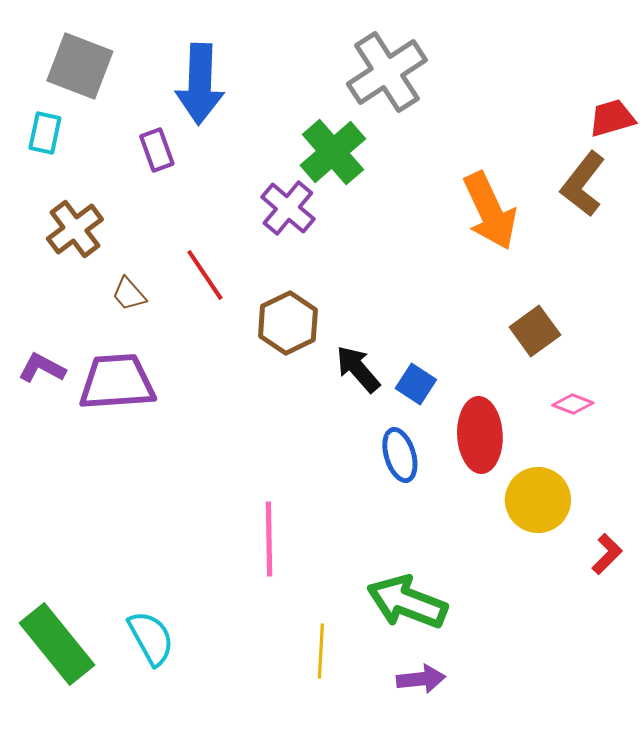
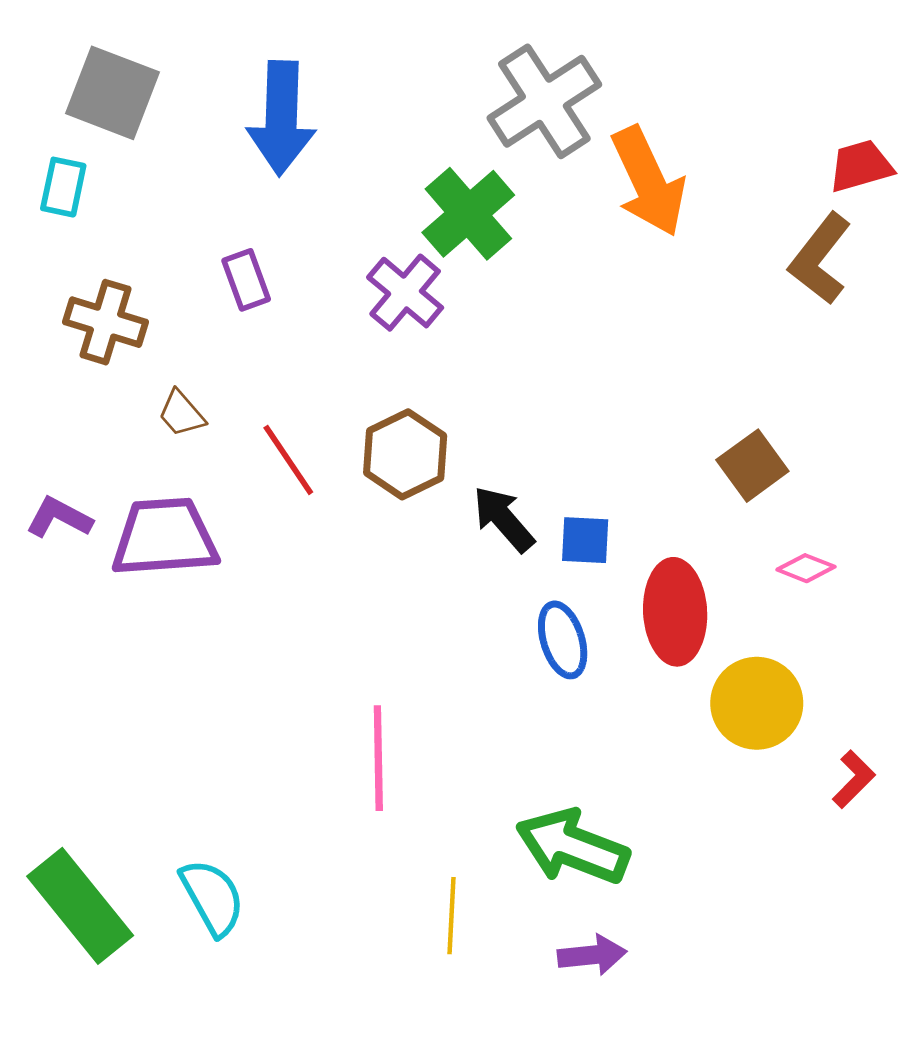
purple rectangle: (157, 150) -> (246, 280), moved
orange arrow: (490, 211) -> (648, 181), moved
brown cross: (75, 229) -> (105, 322), turned -36
red line: (205, 275) -> (288, 460), moved
blue square: (416, 384) -> (585, 540), turned -30

